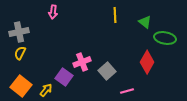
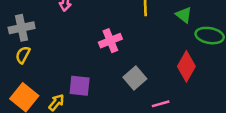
pink cross: (82, 62) -> (110, 41), moved
purple square: (64, 77) -> (80, 86), turned -30

